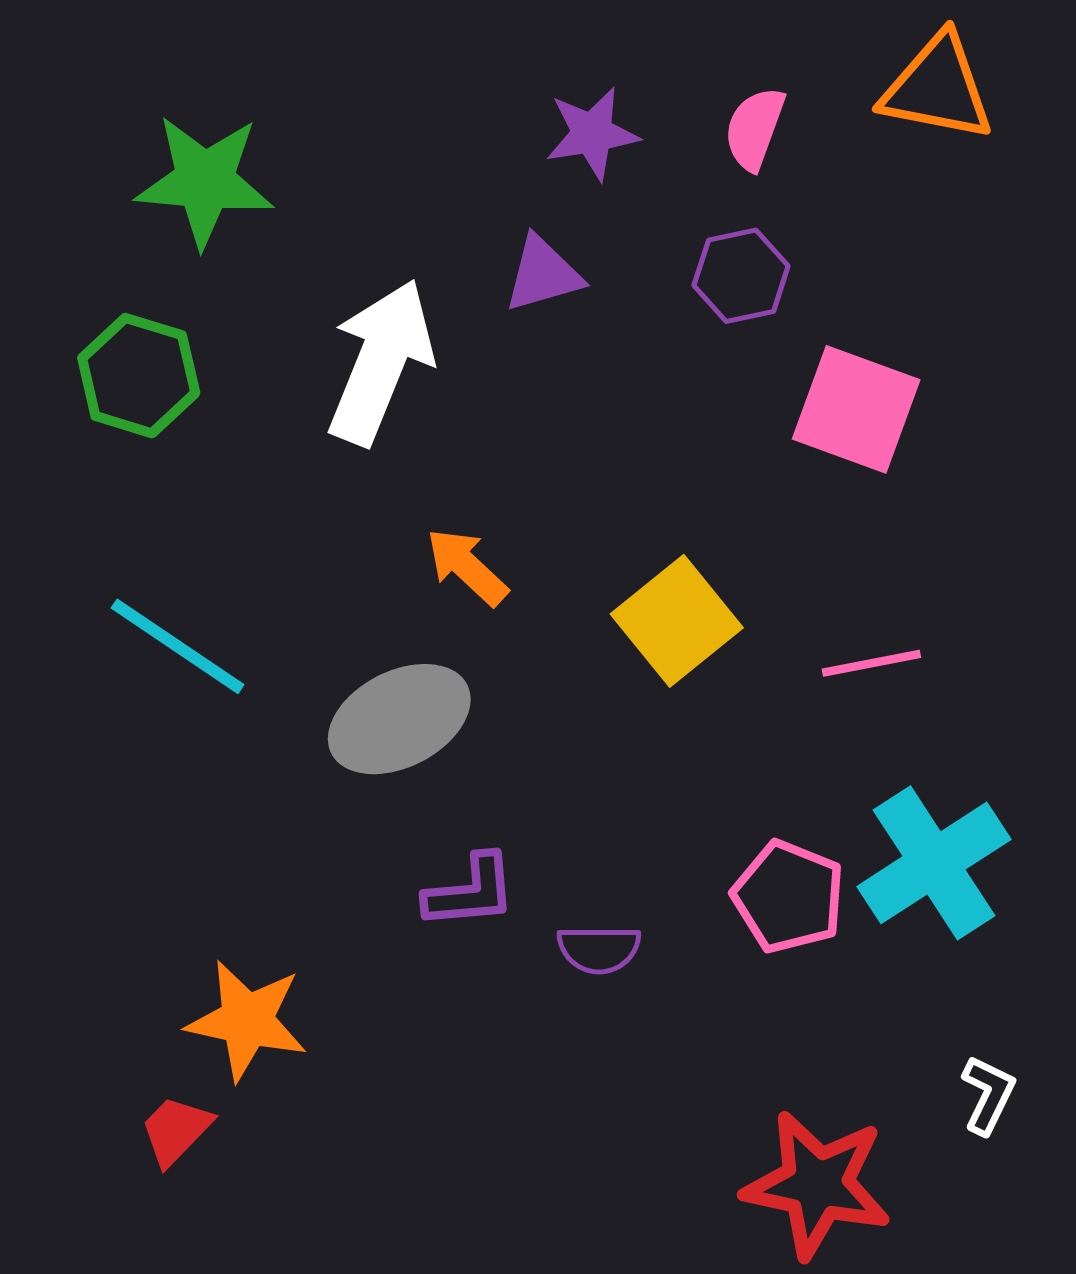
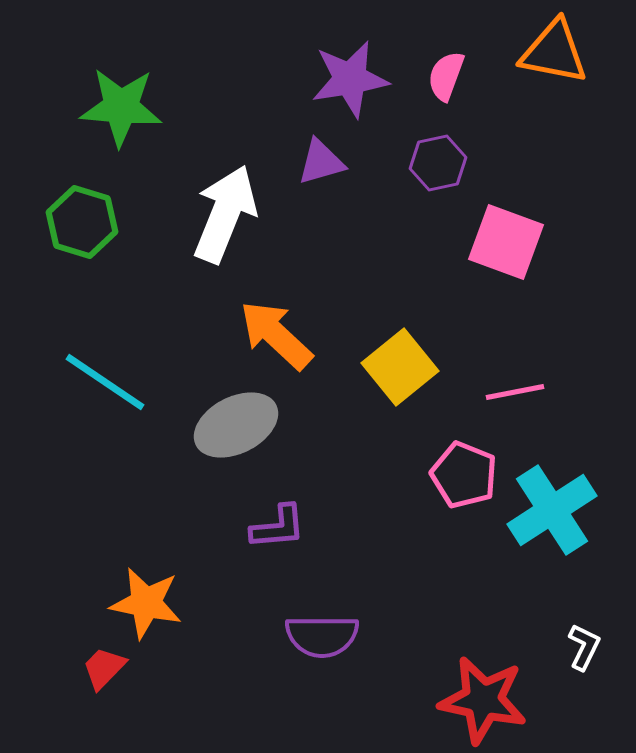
purple star: (592, 134) -> (350, 79), size x1.4
orange arrow: (467, 567) -> (276, 335), size x1.5
pink pentagon: (788, 897) -> (464, 475), moved
purple semicircle: (599, 949) -> (322, 636), moved, size x1.5

